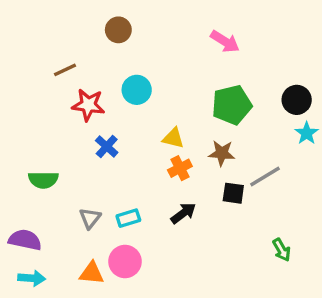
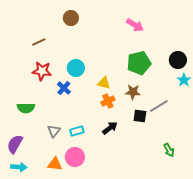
cyan circle: (137, 90) -> (76, 68), moved
red star: (88, 105) -> (42, 71), moved
purple semicircle: (25, 240) -> (15, 144), turned -72

